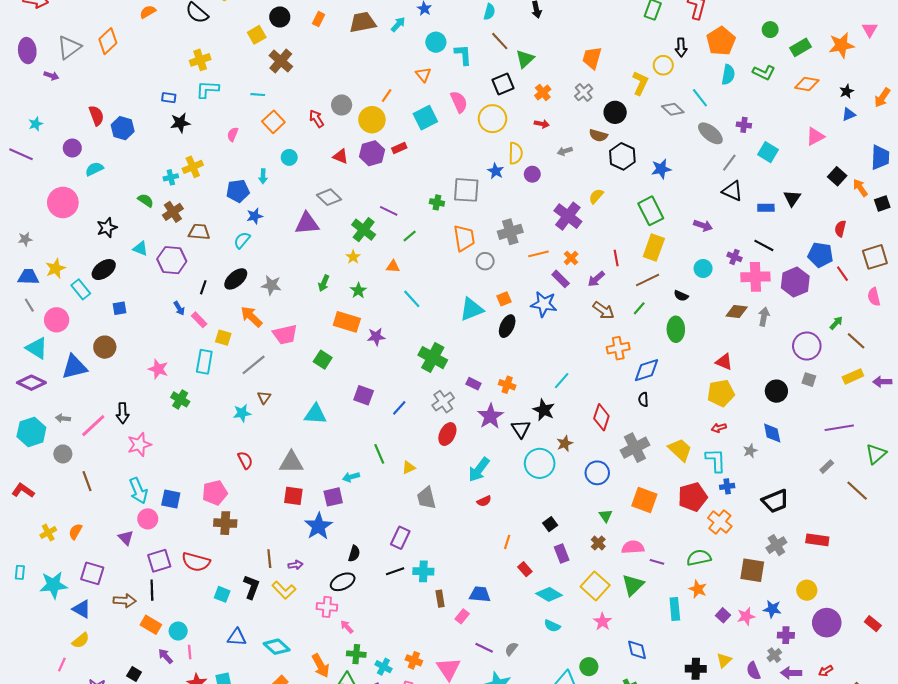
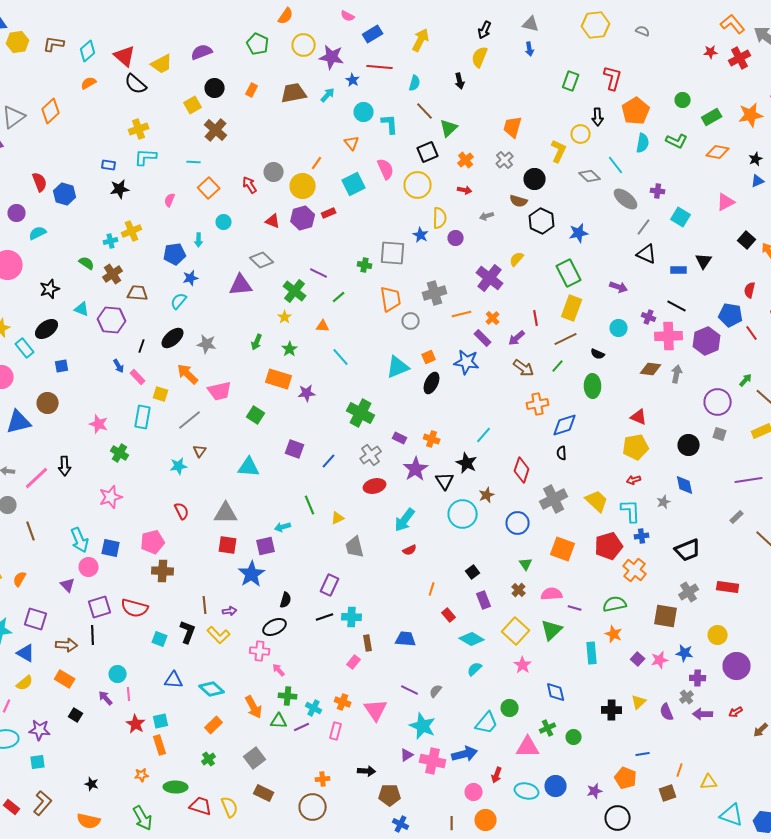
red ellipse: (447, 434) -> (375, 486), turned 50
pink star: (139, 445) -> (111, 497), moved
pink rectangle: (462, 616) -> (354, 662), moved
orange rectangle: (151, 625) -> (65, 679), moved
cyan semicircle: (552, 626) -> (475, 669), turned 112

